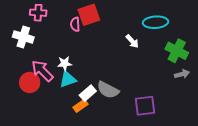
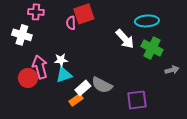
white arrow: (132, 41) -> (125, 39), size x1.5
green cross: (177, 51) -> (152, 48), moved
pink arrow: (42, 71) -> (40, 67), turned 30

